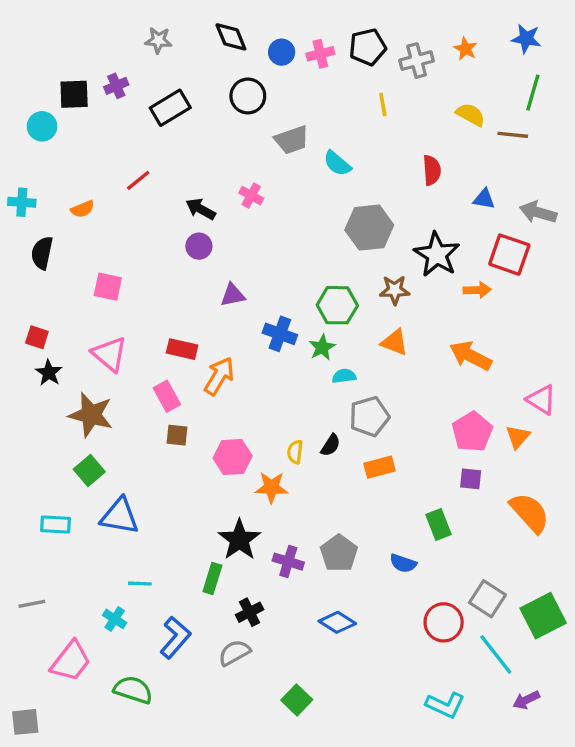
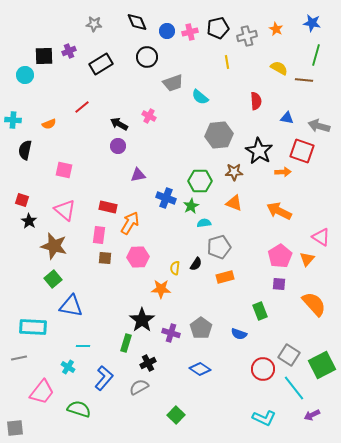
pink rectangle: (167, 396) -> (99, 235), turned 36
pink hexagon: (233, 457) -> (138, 257), moved
cyan rectangle: (56, 524) -> (33, 327), moved, size x1.5

